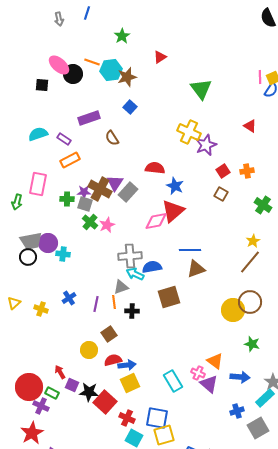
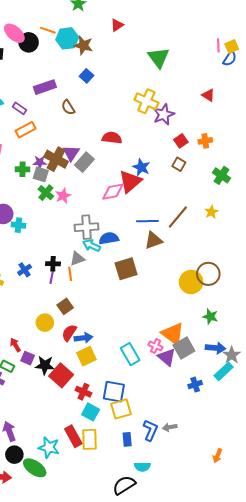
brown star: (127, 77) -> (83, 45), turned 30
blue star: (175, 186) -> (141, 167), moved
brown line: (250, 262) -> (178, 217), moved
black cross: (132, 311) -> (53, 264), moved
red semicircle: (113, 360) -> (69, 333), turned -42
orange triangle: (215, 361) -> (173, 334), size x1.4
blue arrow: (240, 377) -> (215, 348), moved
gray square: (258, 428) -> (184, 348), moved

